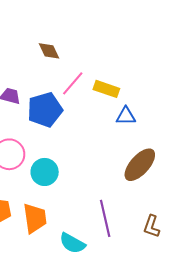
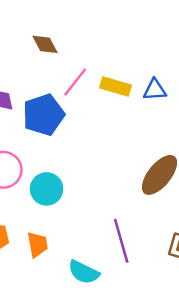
blue triangle: (126, 116) -> (155, 90), moved
orange trapezoid: (35, 218) -> (37, 244), size x0.7

